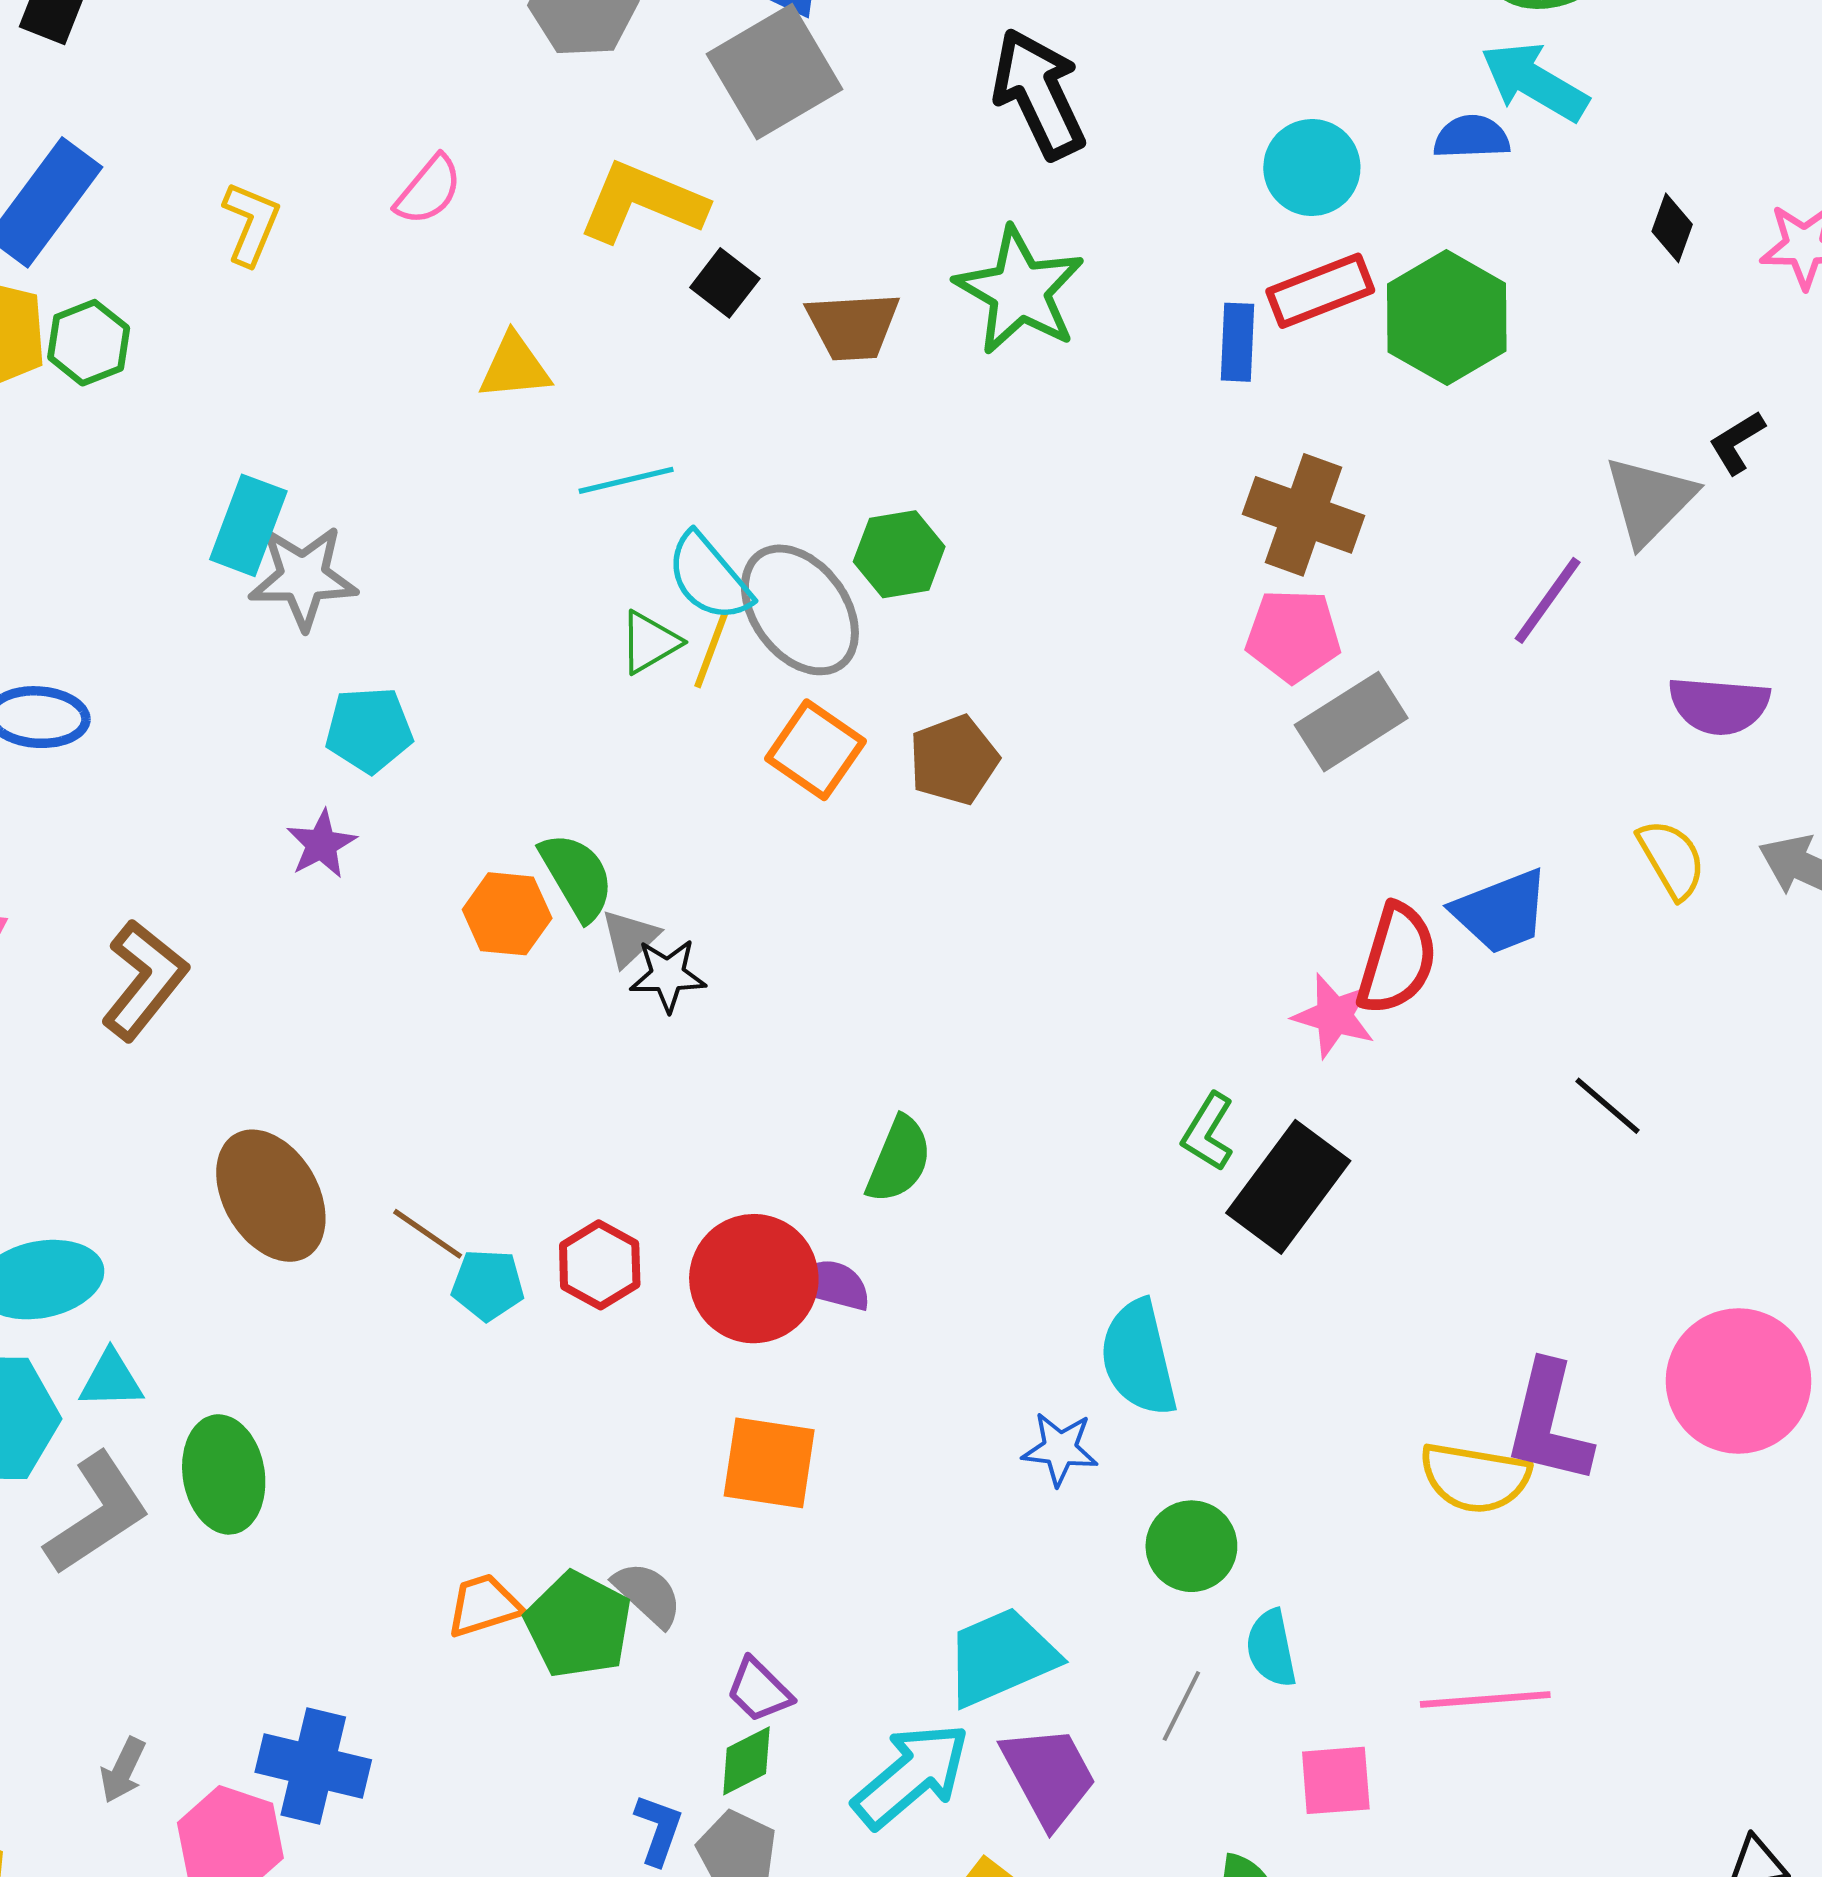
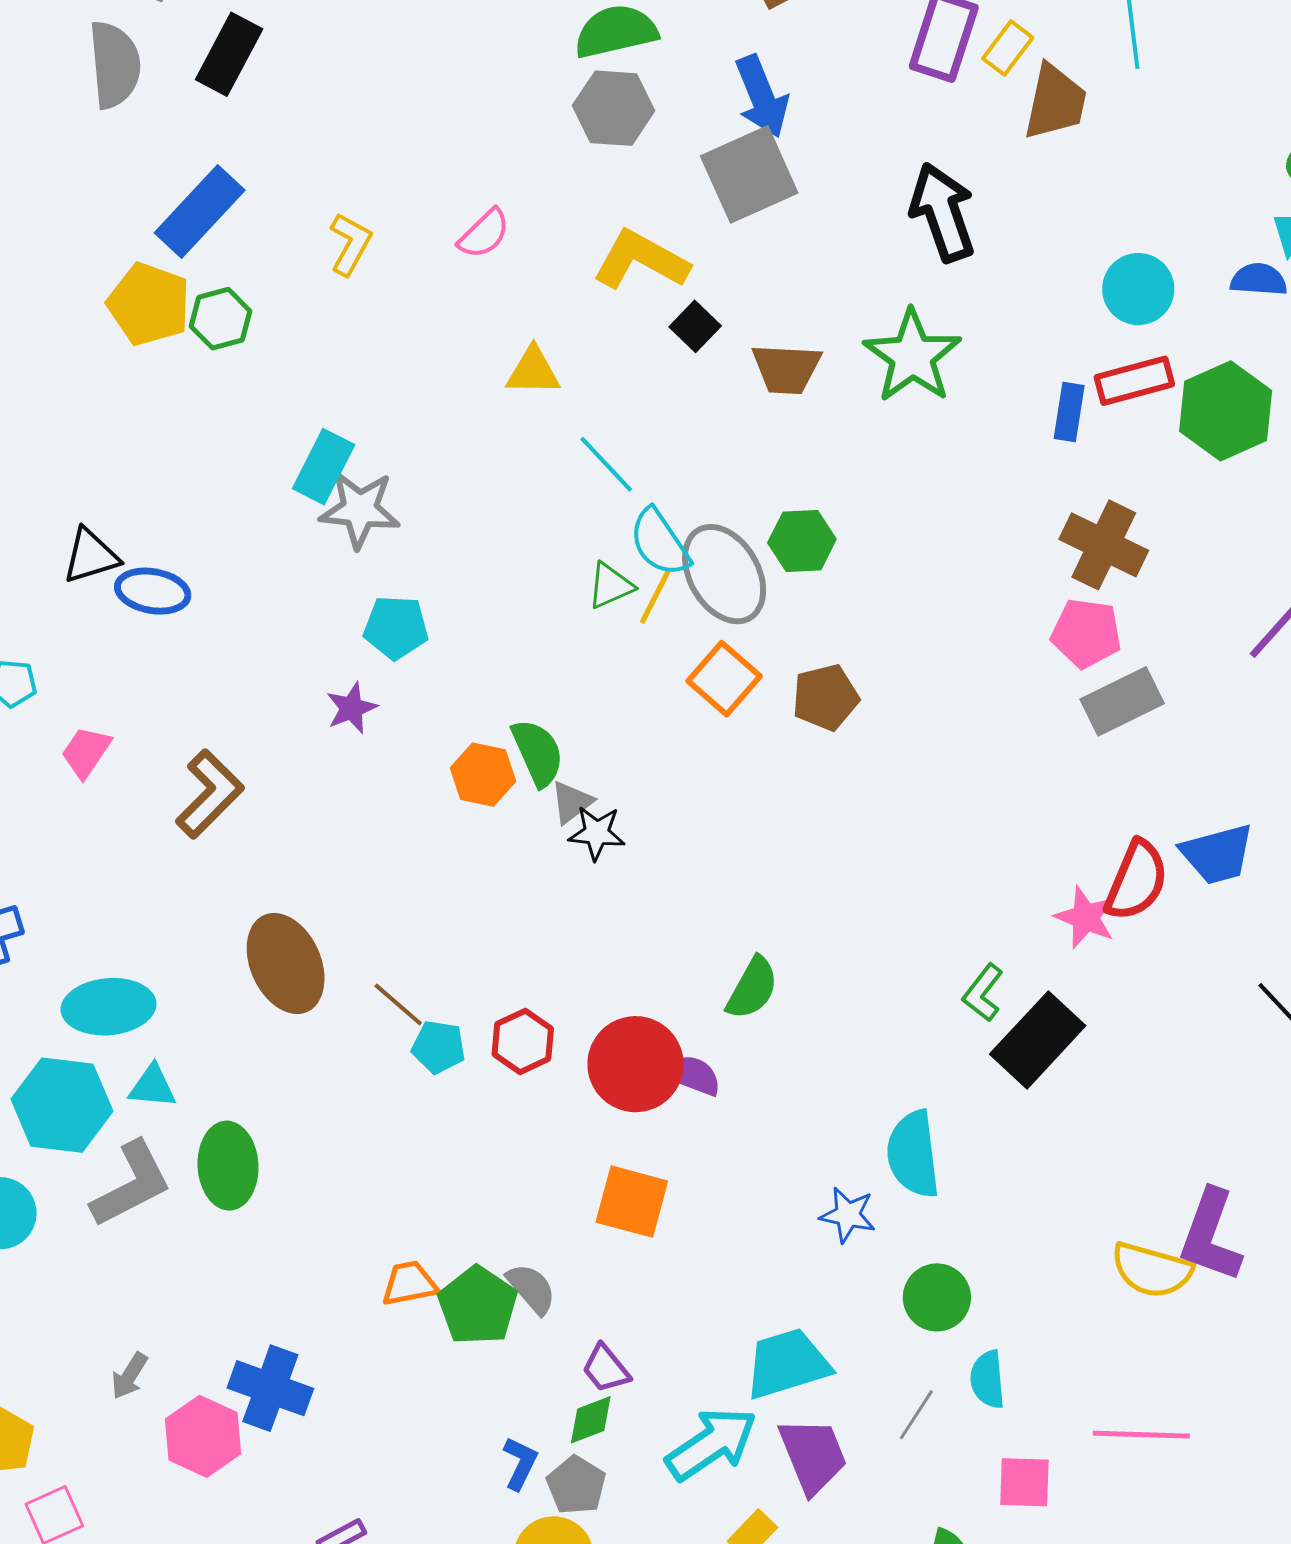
cyan line: (626, 480) -> (606, 464), turned 54

